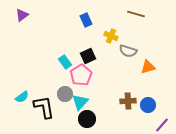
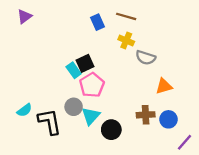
brown line: (136, 14) -> (126, 16), moved
black square: (88, 56) -> (85, 63), moved
orange triangle: (148, 67) -> (164, 86), moved
black circle: (87, 119) -> (111, 130), moved

